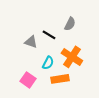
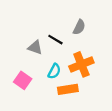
orange cross: (72, 57) -> (81, 64), turned 35
pink square: (28, 80) -> (23, 80), moved

